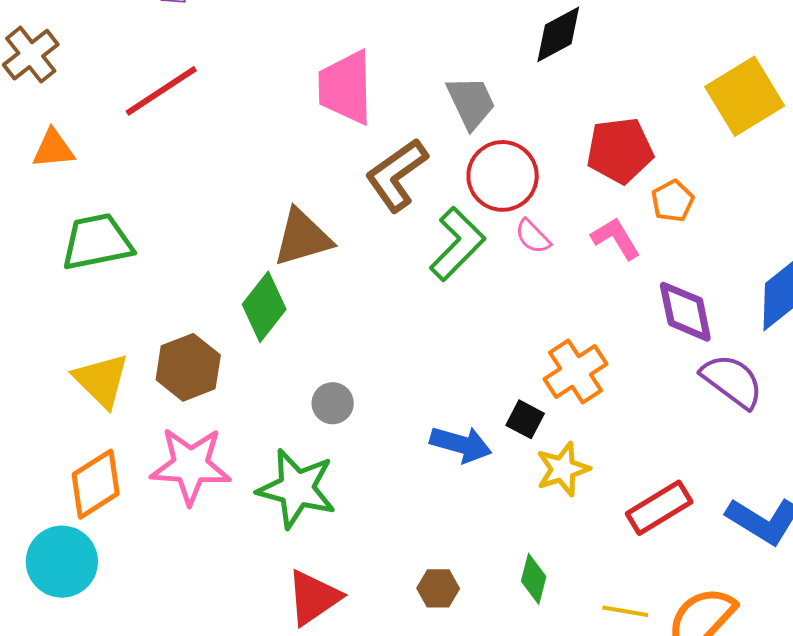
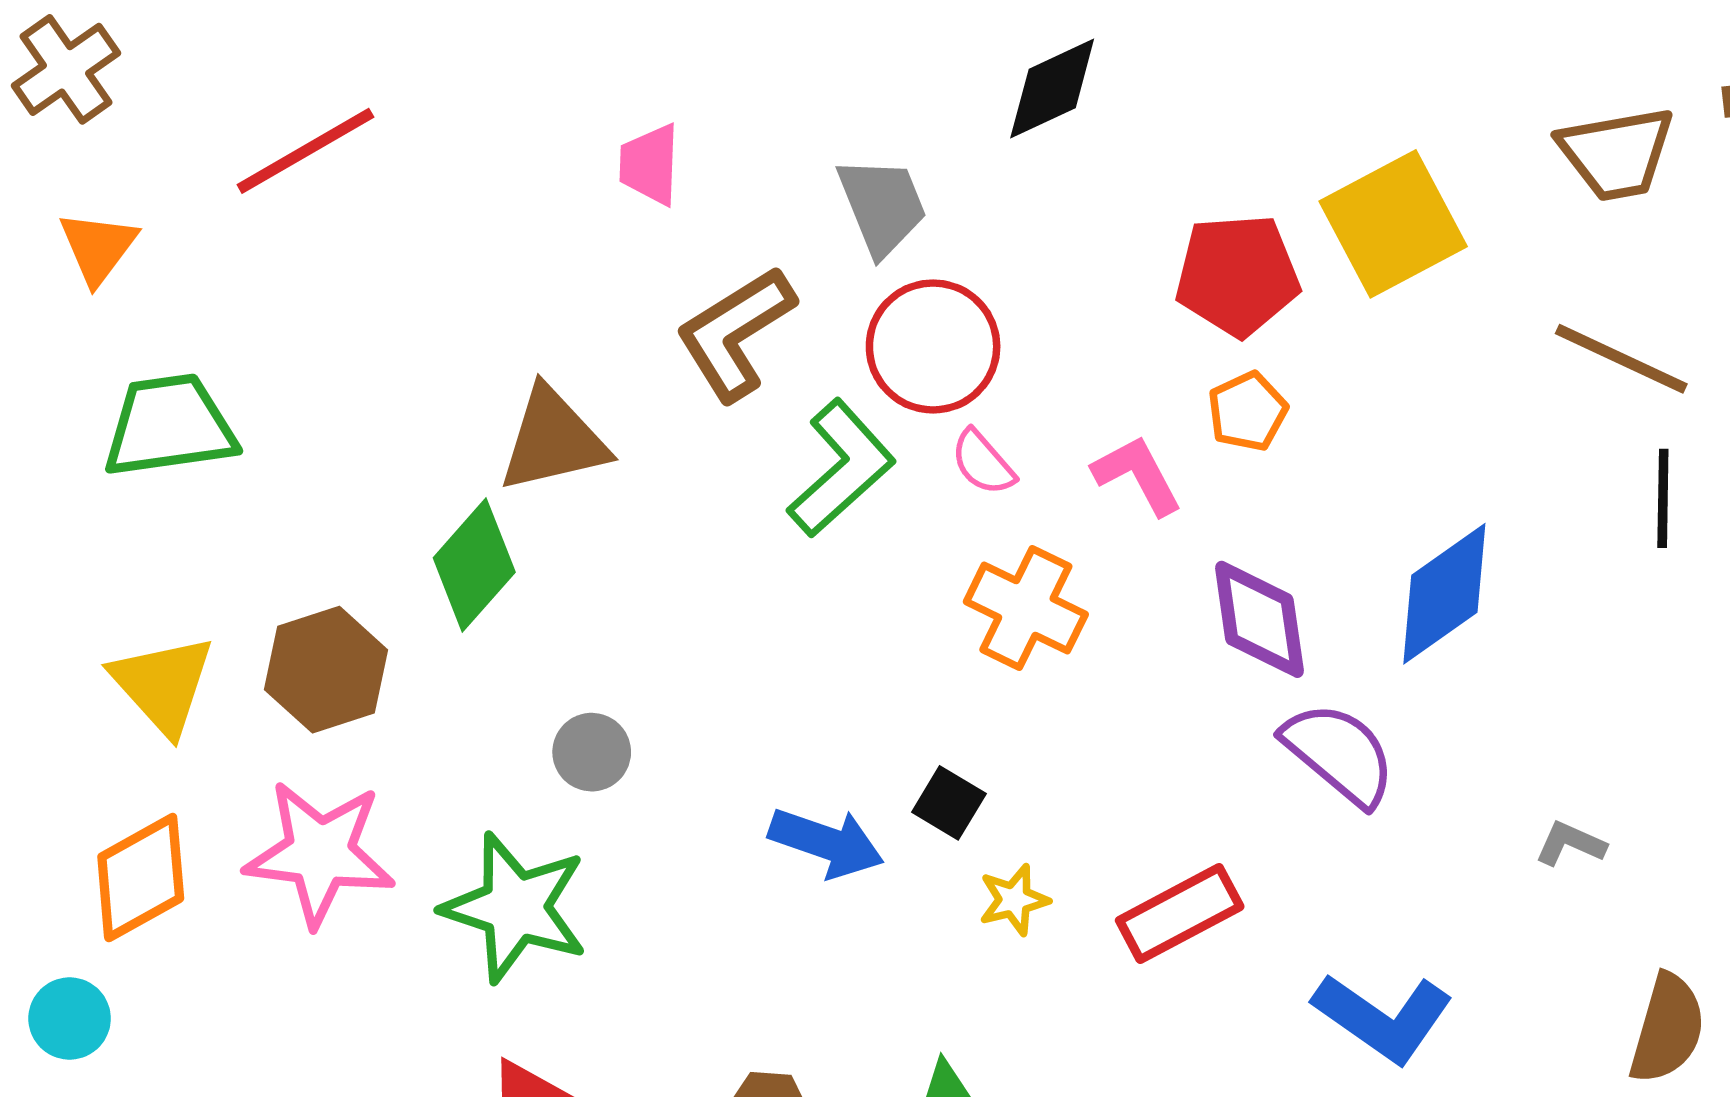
pink trapezoid: (346, 87) -> (650, 165), size x0.6
orange triangle: (53, 149) -> (98, 247), turned -51
red pentagon: (620, 150) -> (1237, 275), moved
orange cross: (575, 372) -> (1026, 608), moved, turned -34
yellow star: (563, 469) -> (1014, 900), size x0.7
red rectangle: (659, 508) -> (1180, 914), moved
cyan circle: (62, 562) -> (70, 1019), size x0.6

